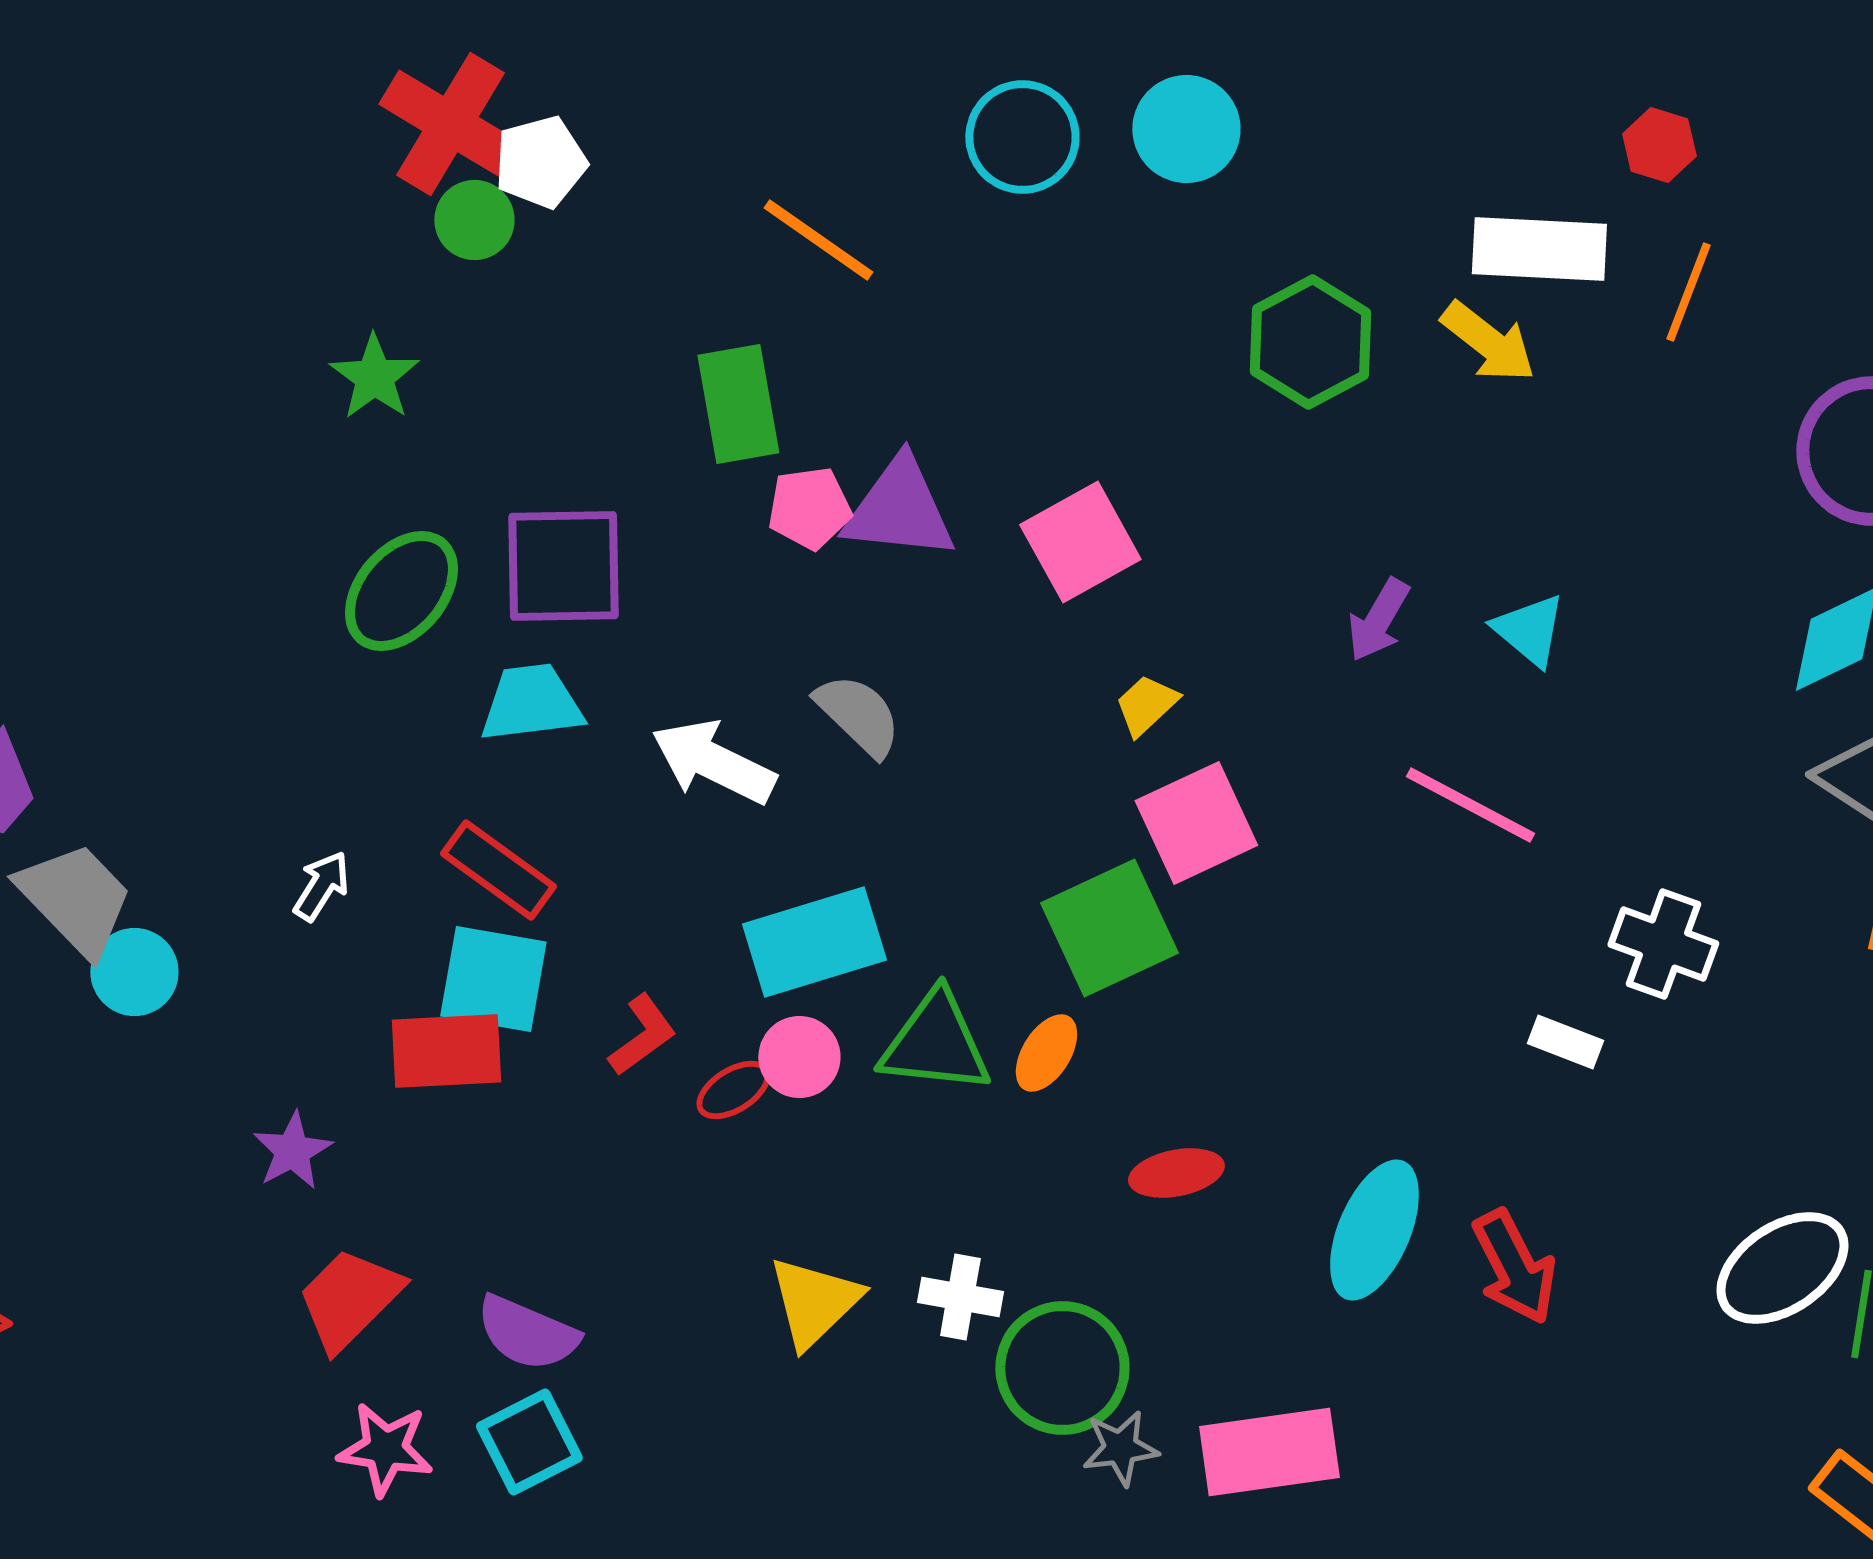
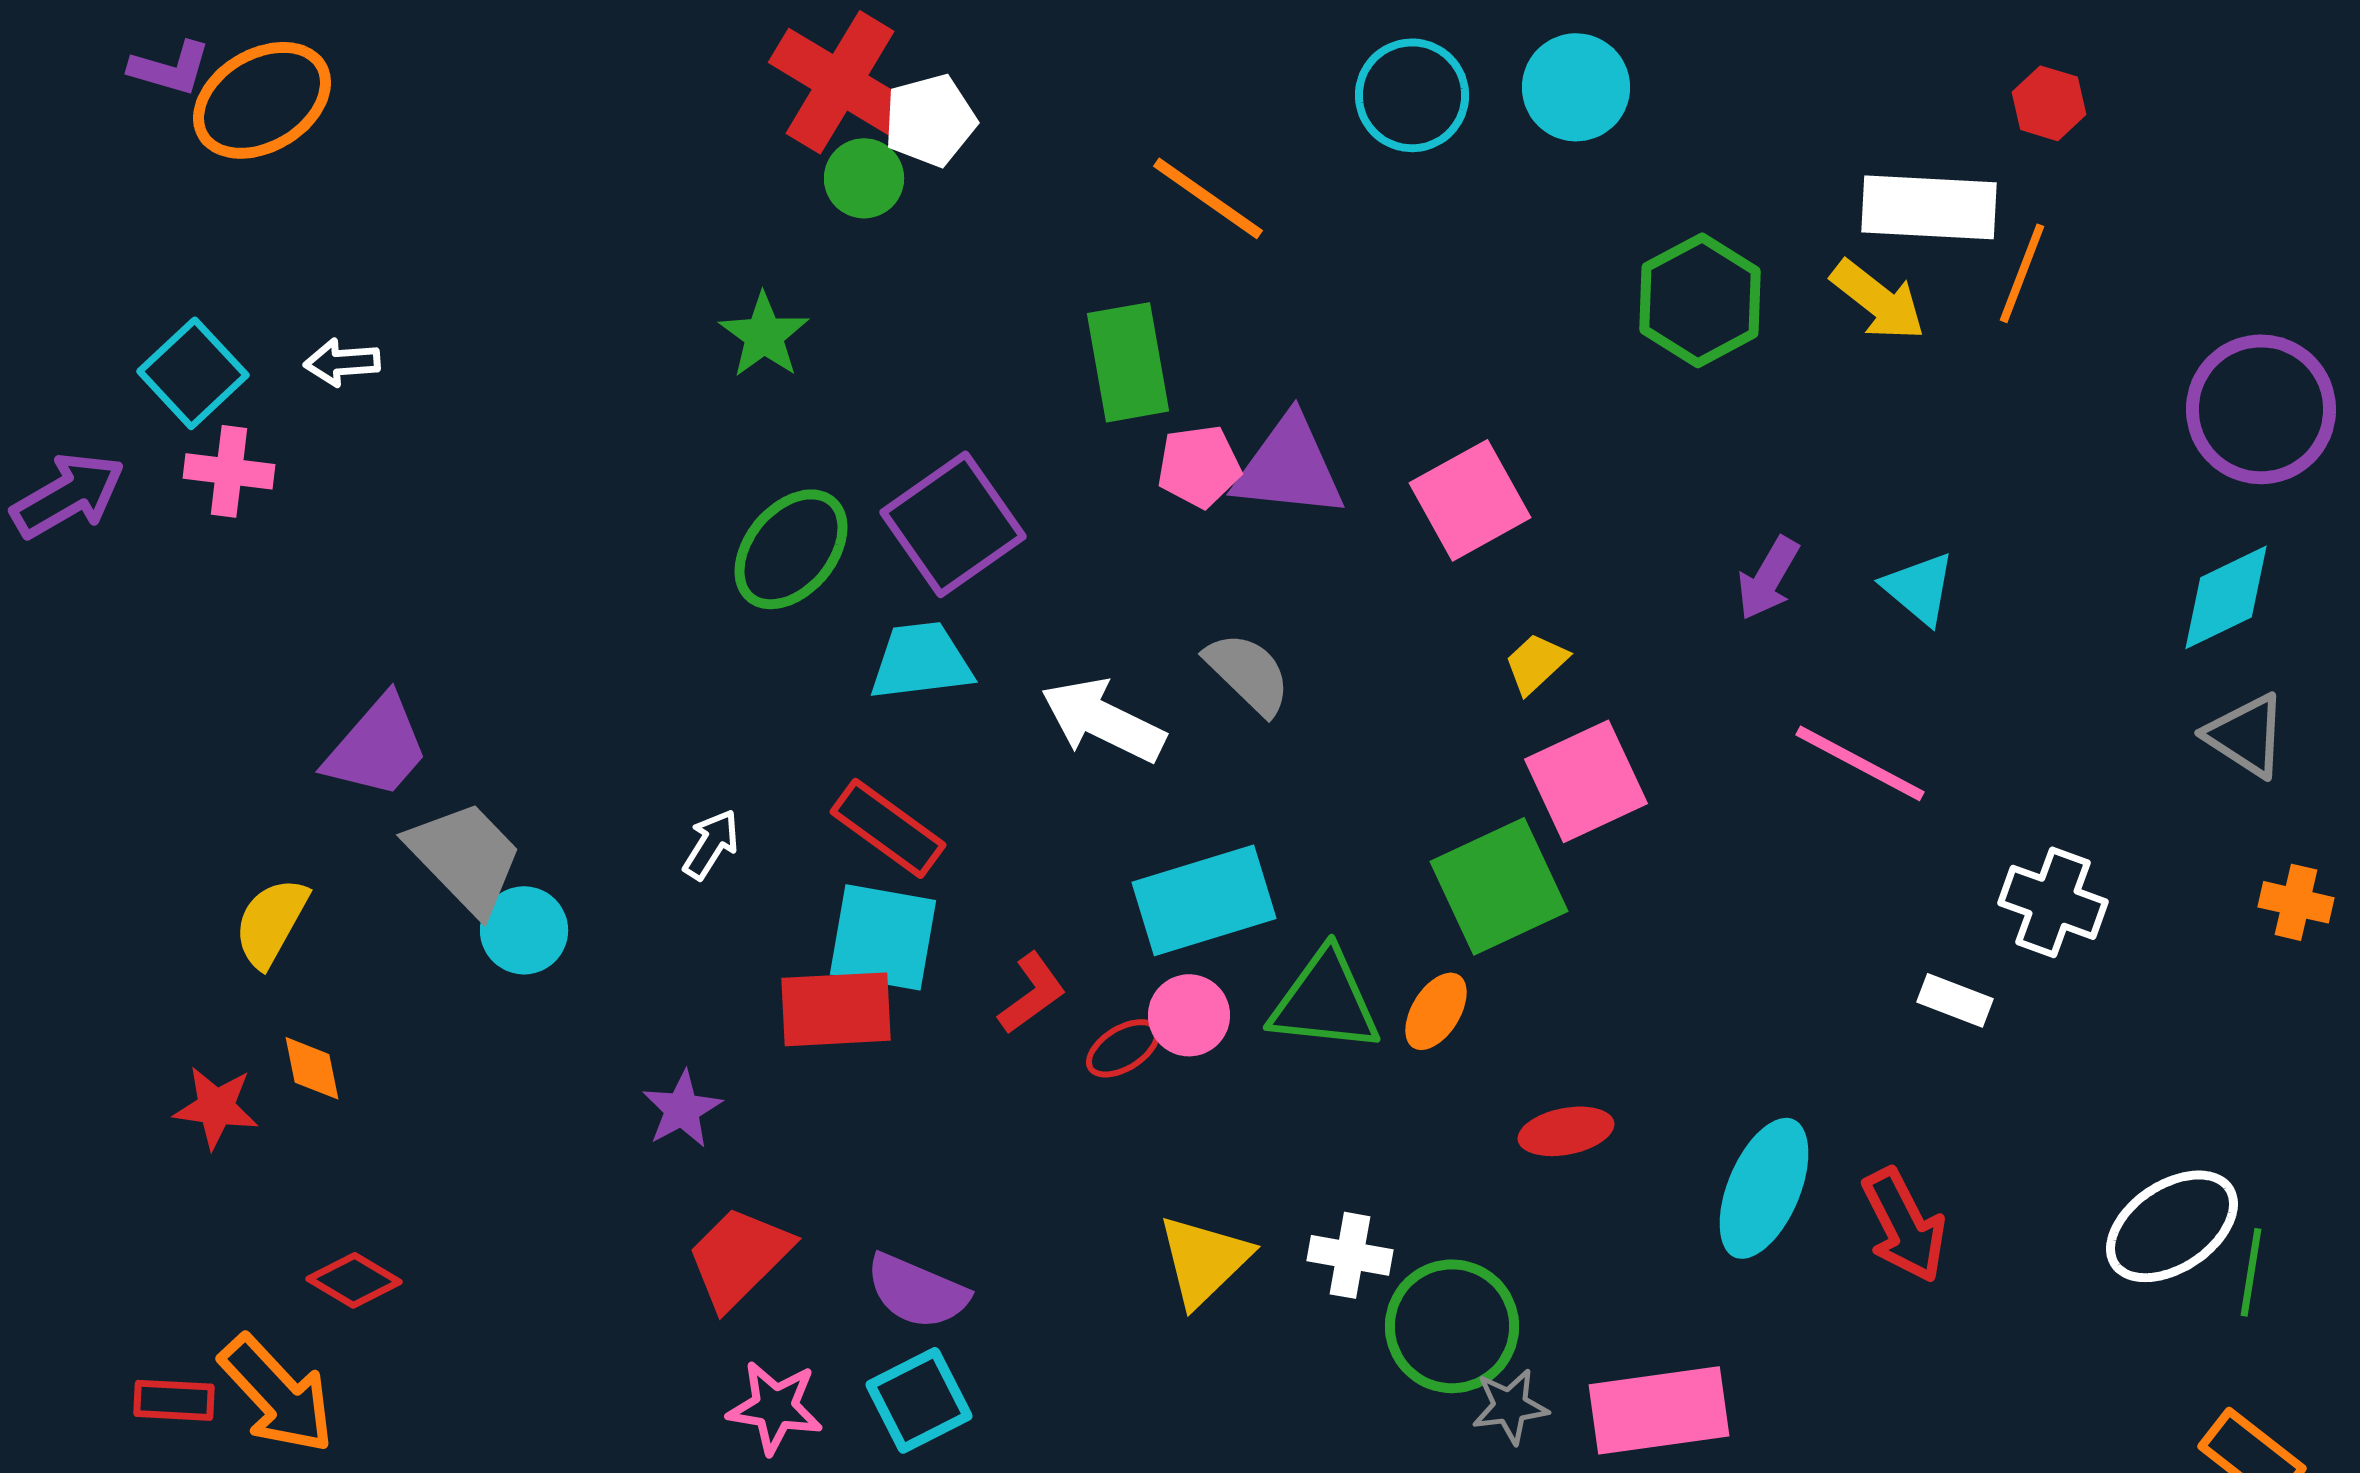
orange line: (1688, 292) -> (2022, 273), moved
purple square: (563, 566) -> (953, 524), turned -34

